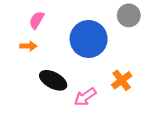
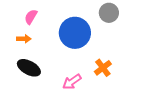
black ellipse: (53, 80) -> (29, 68), moved

